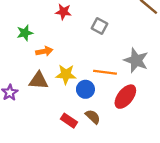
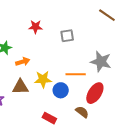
gray square: (99, 26) -> (67, 36), turned -32
brown semicircle: (93, 117) -> (82, 112), moved

